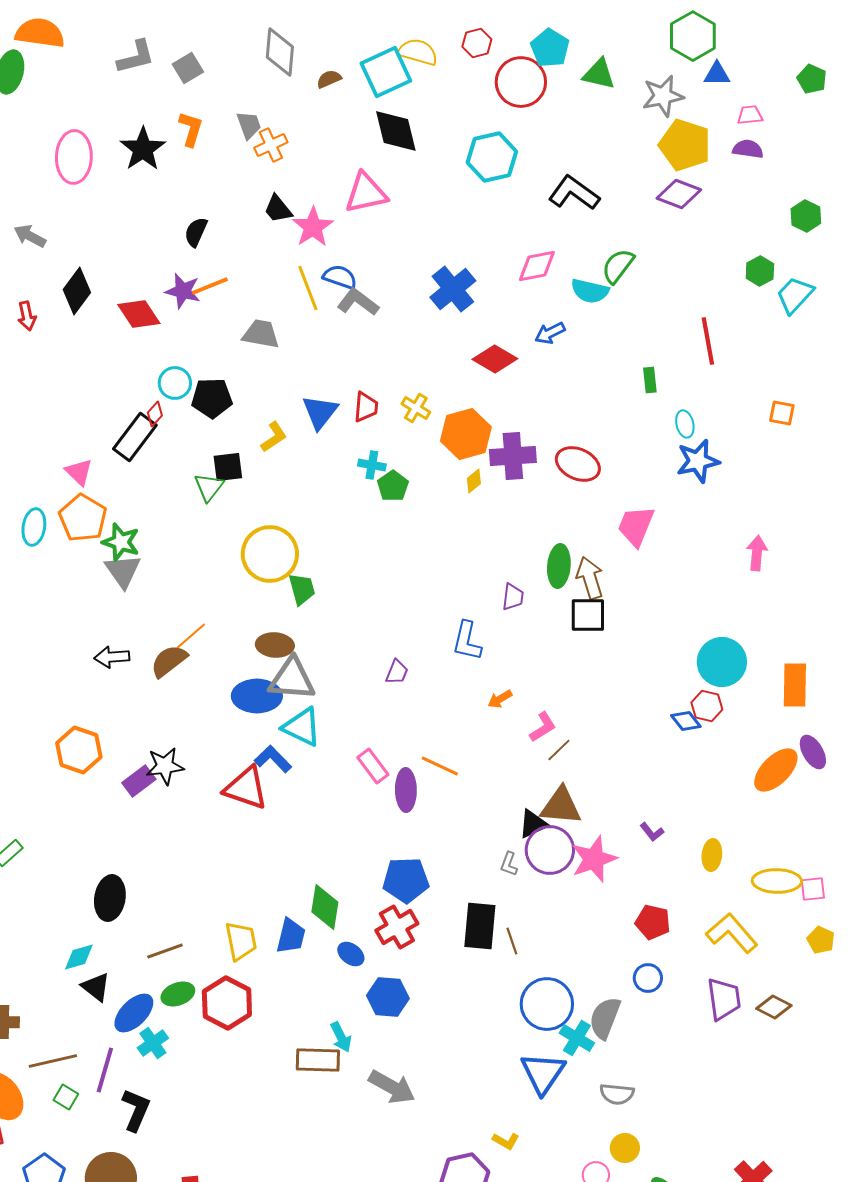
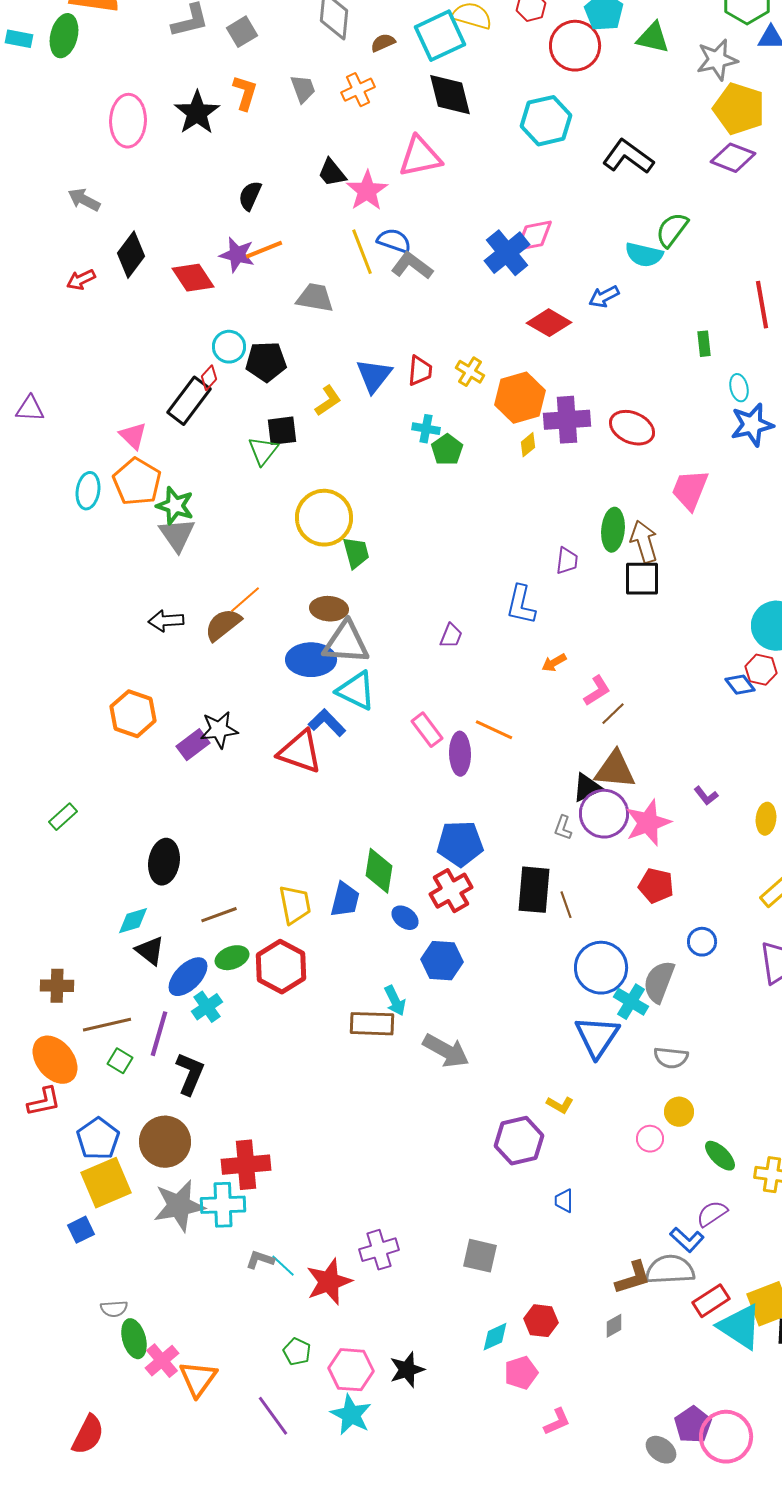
orange cross: (271, 145) -> (358, 90), moved
pink diamond: (537, 266) -> (534, 236), moved
red arrow: (27, 316) -> (81, 280), turned 76
red pentagon: (653, 922) -> (656, 886), moved

